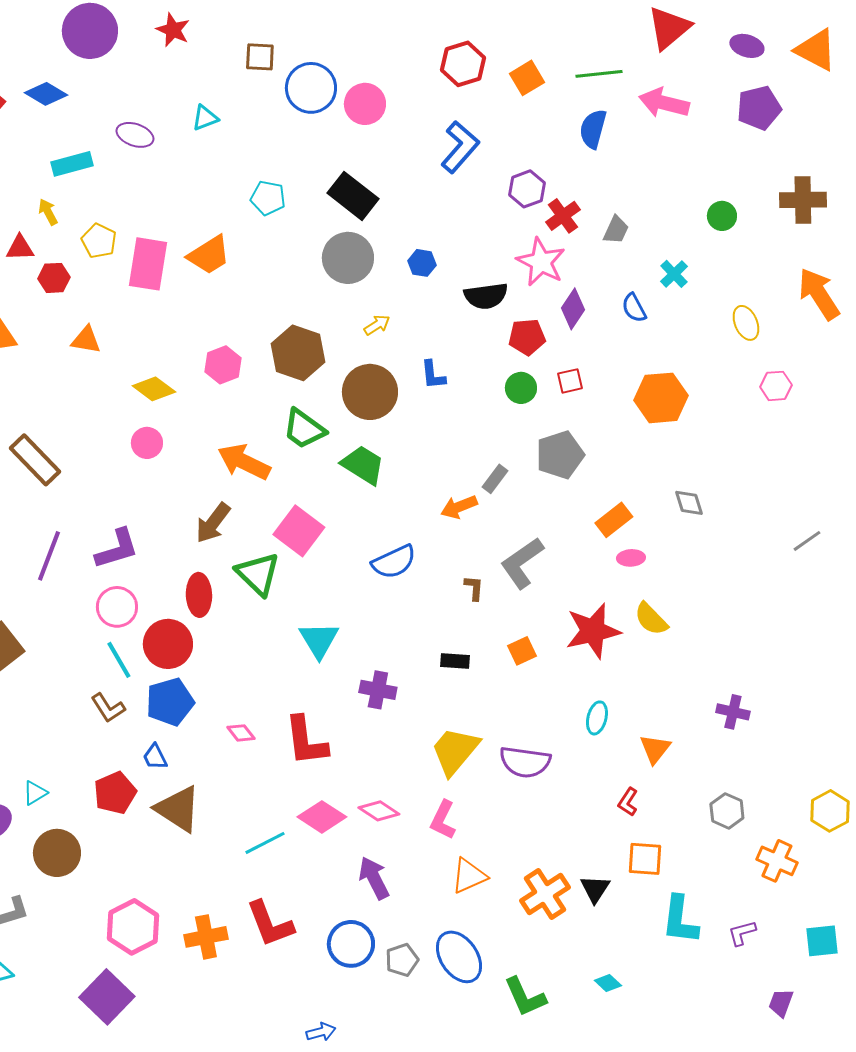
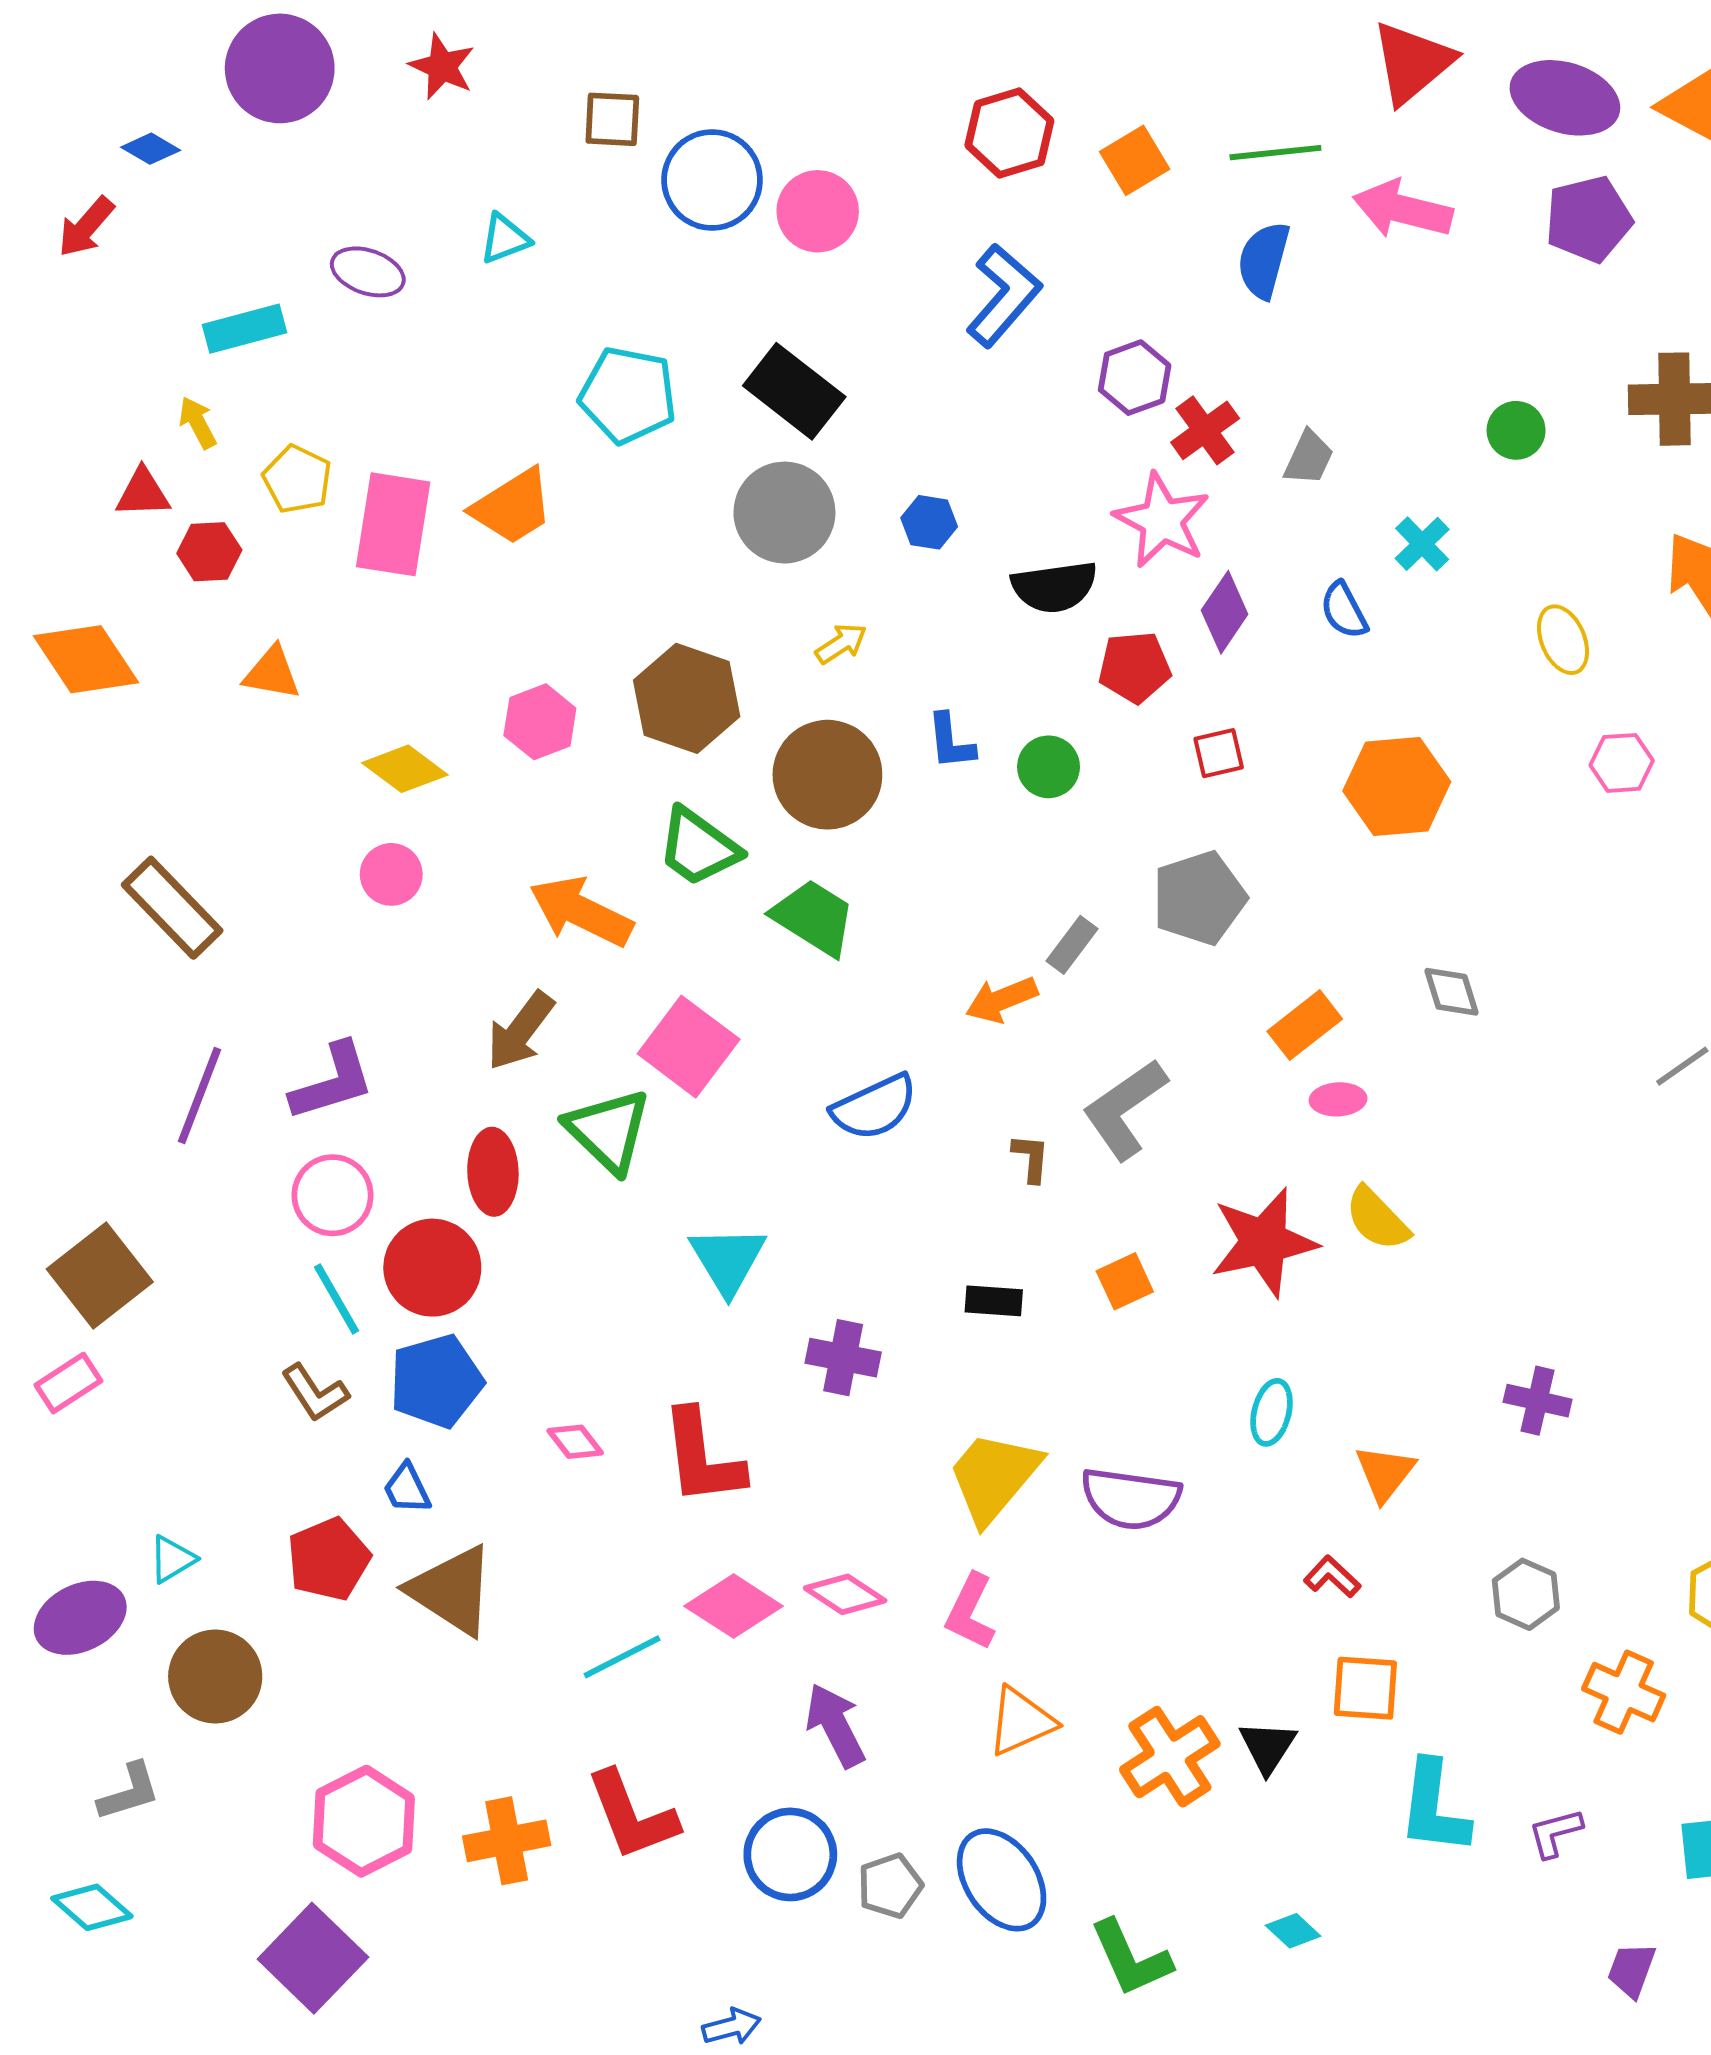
purple ellipse: (747, 46) -> (1565, 98), size x1.6
blue diamond: (46, 94) -> (151, 149), moved, size x0.7
cyan pentagon: (268, 198) -> (628, 395), size x1.4
green circle: (521, 388) -> (1049, 767), moved
red L-shape: (628, 802) -> (1332, 1577), turned 100

